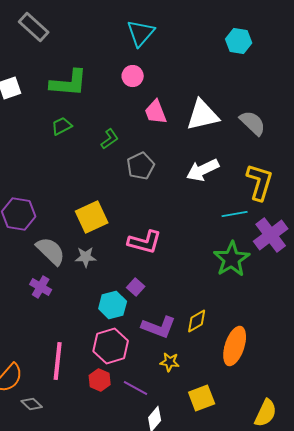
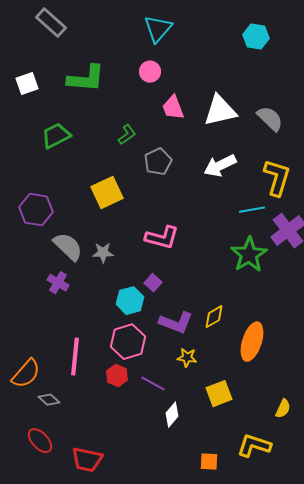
green trapezoid: (62, 126) -> (56, 136), moved, size x1.4
yellow square: (92, 217) -> (107, 193), moved
yellow semicircle: (266, 413) -> (283, 409), size x0.7

